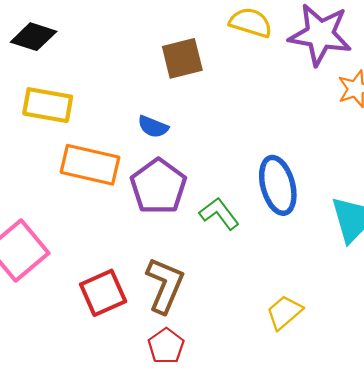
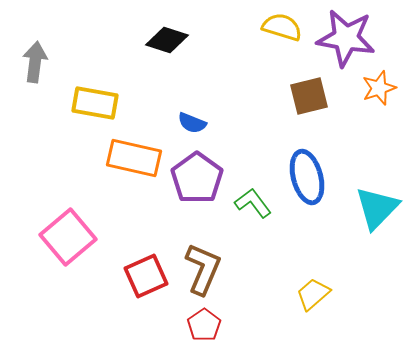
black diamond: (34, 37) -> (167, 40), moved
brown square: (182, 58) -> (309, 96), moved

